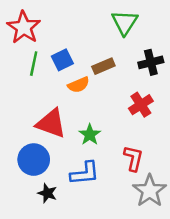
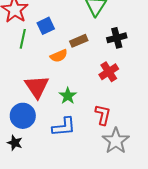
blue square: (62, 60) -> (46, 26), moved
red triangle: (51, 123) -> (37, 87), turned 36
black star: (47, 193) -> (15, 143), moved

